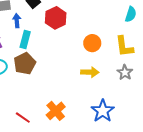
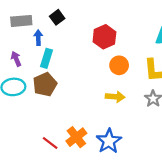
red hexagon: (56, 18) -> (104, 37), moved
blue star: (103, 111) -> (109, 141), moved
red line: (23, 118) -> (50, 143), moved

